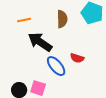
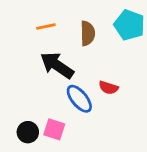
orange line: (24, 20) -> (46, 26), moved

